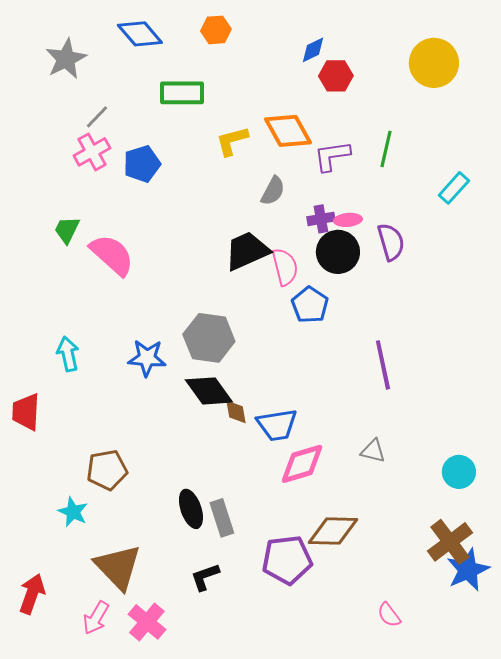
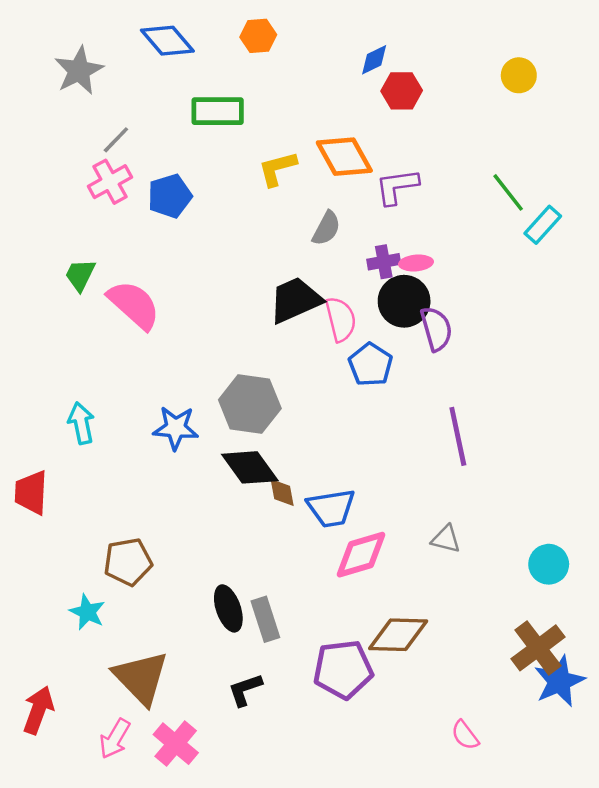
yellow circle: (434, 63) -> (519, 75), size x0.6
green line: (386, 149) -> (508, 192), moved, turned -51
purple semicircle: (391, 242) -> (436, 329), moved

